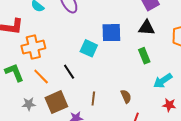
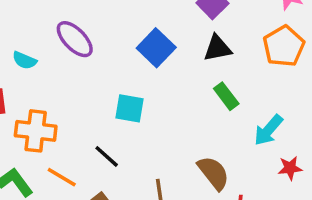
blue square: (111, 33) -> (156, 48), moved, turned -30
orange cross: (33, 47) -> (36, 131), turned 35
brown semicircle: (126, 96) -> (214, 173), size x1.5

